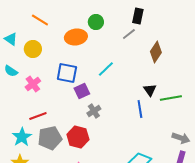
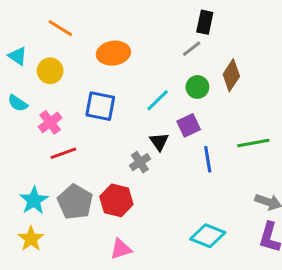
green circle: (96, 22) -> (197, 87), moved
black triangle: (150, 90) -> (159, 142), moved
purple square: (82, 91) -> (189, 125), moved
red line: (38, 116) -> (63, 153), moved
gray pentagon: (50, 138) -> (75, 202), turned -30

